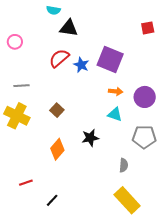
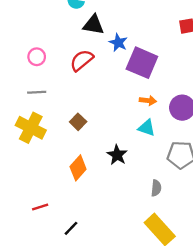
pink circle: (15, 42) -> (37, 57), moved
blue star: (81, 65) -> (118, 43), moved
black star: (90, 138) -> (117, 155), turned -30

